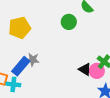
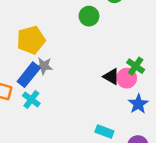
yellow pentagon: (20, 28) -> (31, 40), moved
cyan cross: (13, 84) -> (31, 100), moved, turned 32

